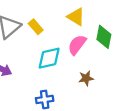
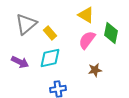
yellow rectangle: (36, 27) -> (50, 33), moved
cyan diamond: (49, 58) -> (50, 58), moved

